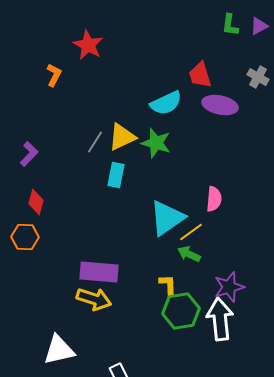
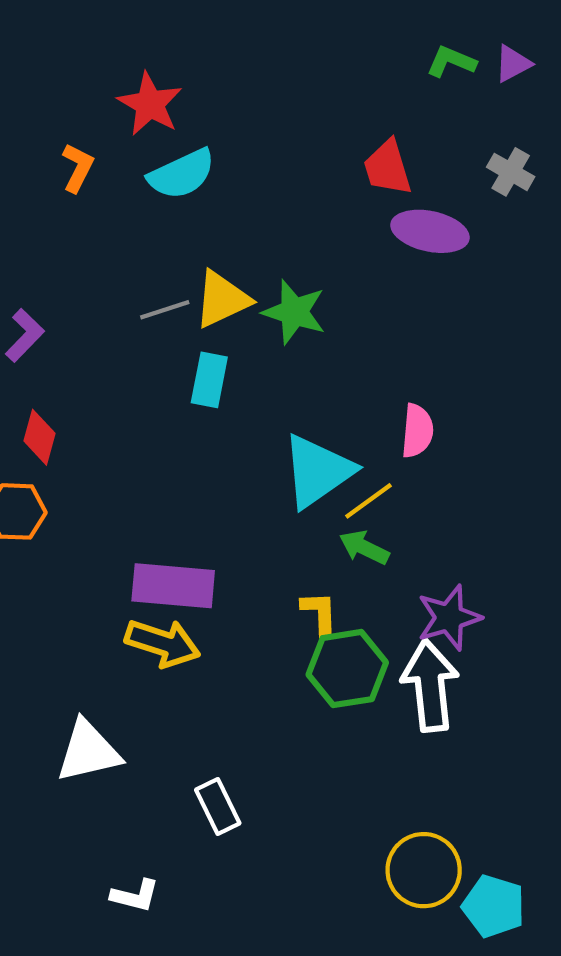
green L-shape: (230, 25) -> (451, 62), turned 105
cyan semicircle: (166, 103) -> (182, 174), moved
gray line: (95, 142) -> (165, 310), turned 40

